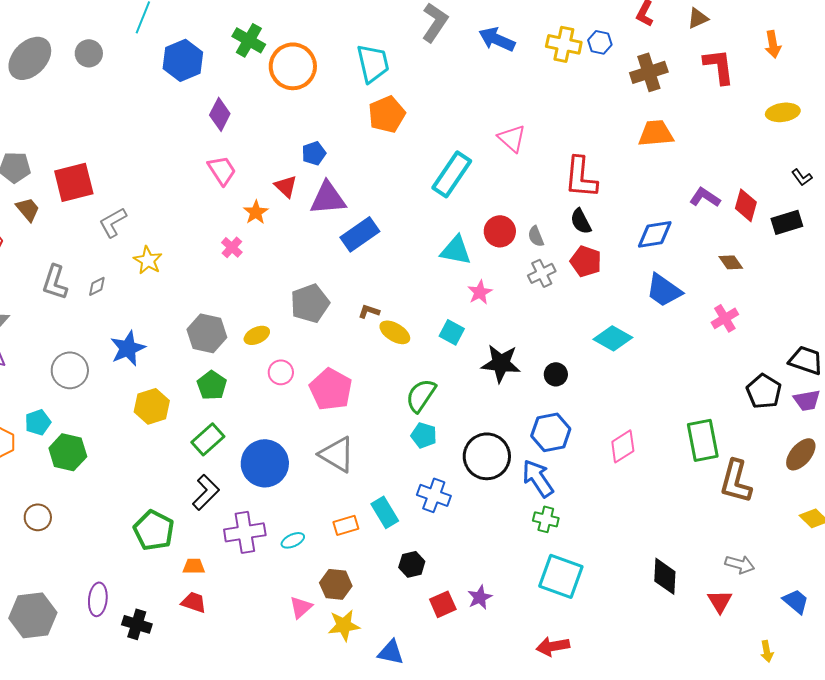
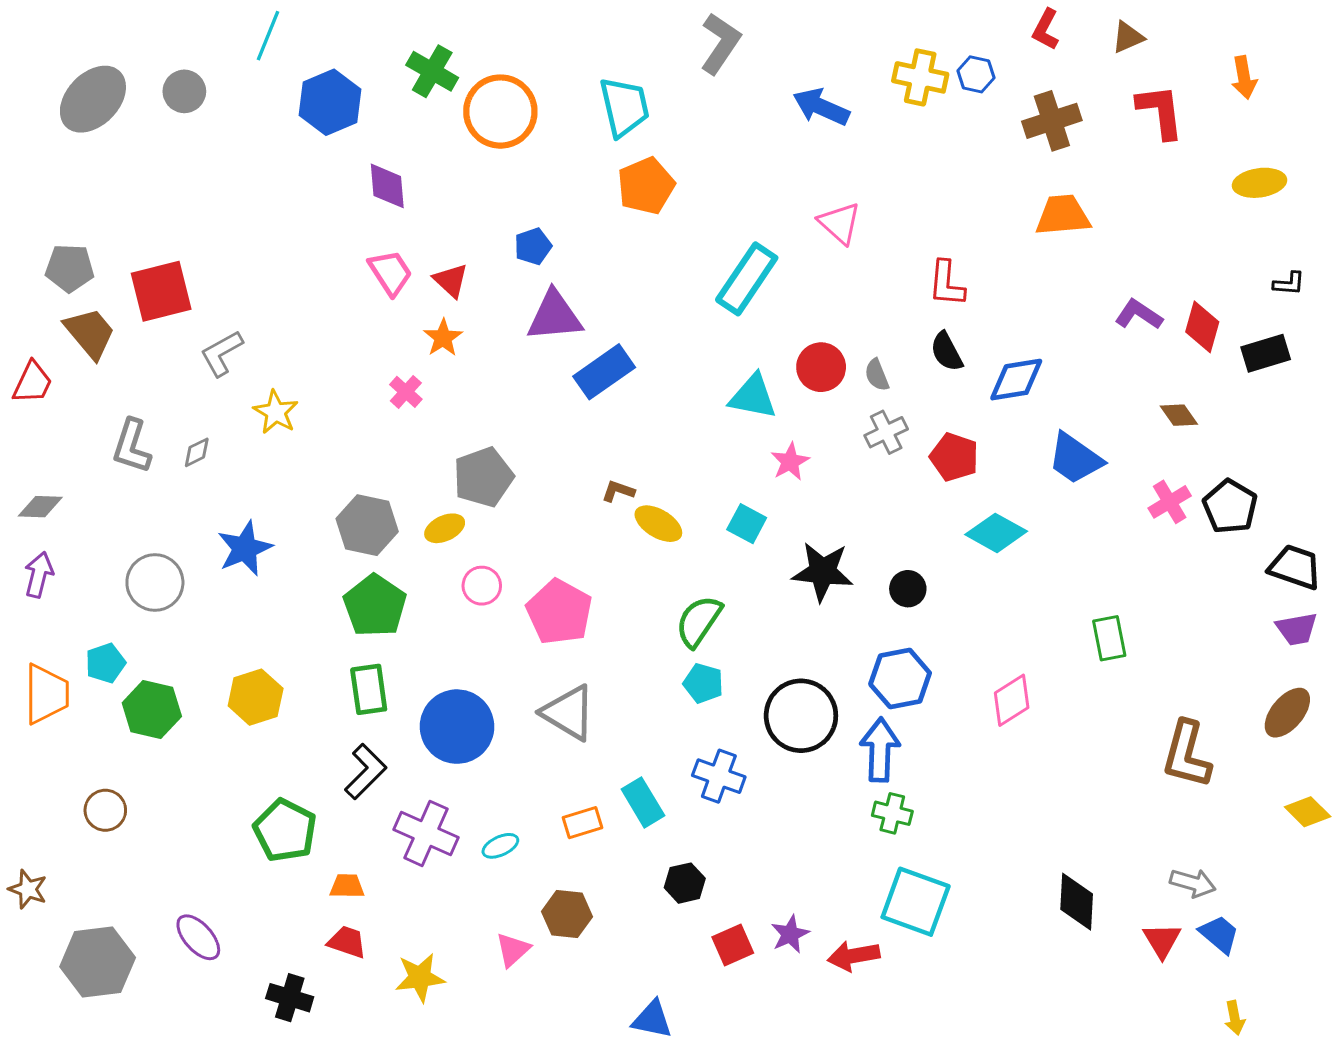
blue arrow: (497, 39) -> (821, 107), moved
purple diamond: (220, 114) -> (387, 186), turned -32
red L-shape: (581, 177) -> (947, 284), size x0.7
black L-shape: (802, 177) -> (1289, 284), turned -50
red triangle: (286, 186) -> (451, 280), moved
brown trapezoid: (28, 209) -> (90, 333), size x1.4
blue diamond: (655, 234) -> (1016, 380), moved
red pentagon: (586, 261) -> (954, 457), moved
gray pentagon: (310, 303) -> (483, 477), moved
green pentagon: (212, 385) -> (375, 606), size x1.4
black pentagon: (764, 391) -> (1230, 507), moved
yellow hexagon: (152, 406) -> (256, 697), moved
green rectangle: (208, 439) -> (369, 689), turned -56
green rectangle: (703, 440) -> (1109, 638), moved, size x0.7
blue arrow: (538, 478) -> (880, 750), turned 36
purple cross: (245, 532) -> (426, 833), turned 33
purple ellipse: (98, 599) -> (198, 937), turned -48
blue trapezoid: (796, 601) -> (1219, 934), moved
black cross: (137, 624) -> (290, 998), moved
yellow star: (344, 625) -> (420, 978), moved
red arrow: (553, 646) -> (854, 956), moved

